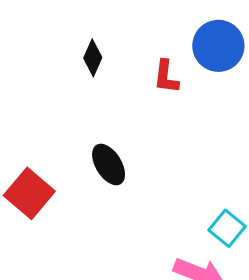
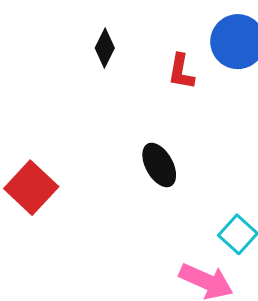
black ellipse: (109, 164) -> (159, 165), moved

